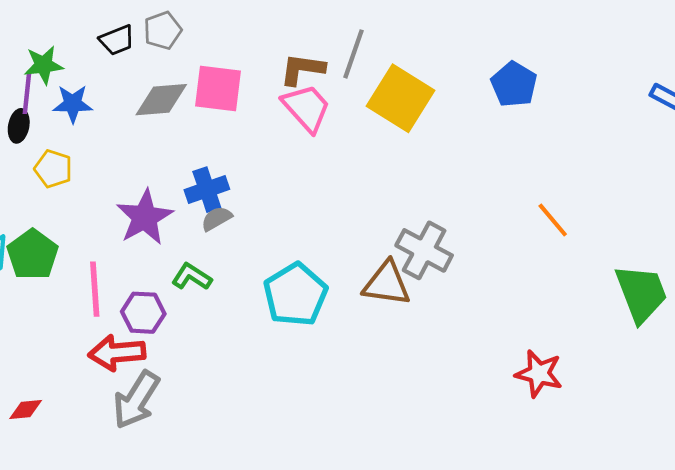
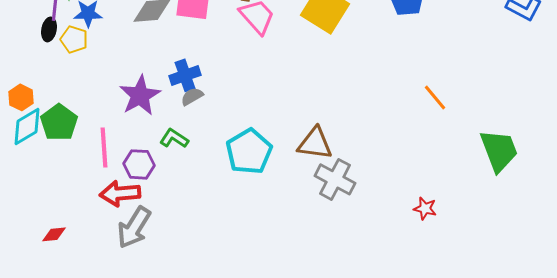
yellow pentagon: (53, 169) -> (74, 39), moved
gray cross: (424, 250) -> (335, 179), moved
red star: (539, 374) -> (425, 208), size x0.7

